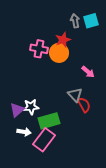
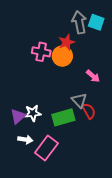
gray arrow: (75, 21) -> (79, 22), size x1.5
cyan square: (91, 21) -> (96, 22), turned 35
green rectangle: (49, 121) -> (63, 117), moved

